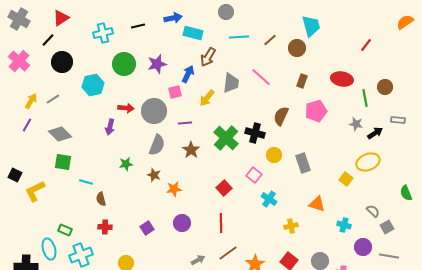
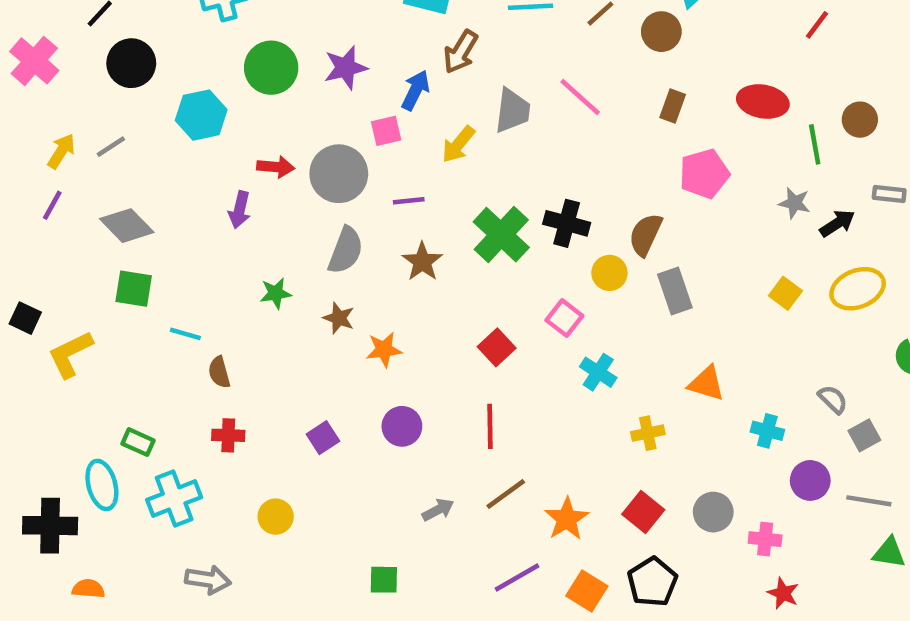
brown semicircle: (281, 116) -> (646, 235), moved
yellow ellipse: (368, 162) -> (858, 289), moved
yellow square: (346, 179) -> (785, 293), moved

